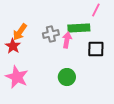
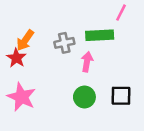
pink arrow: (67, 40) -> (87, 62), moved
black square: (96, 49) -> (121, 96), moved

